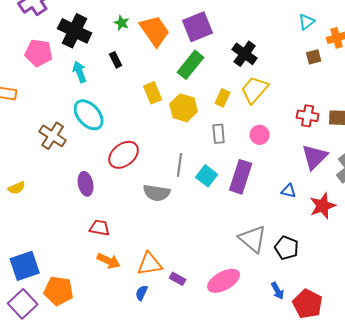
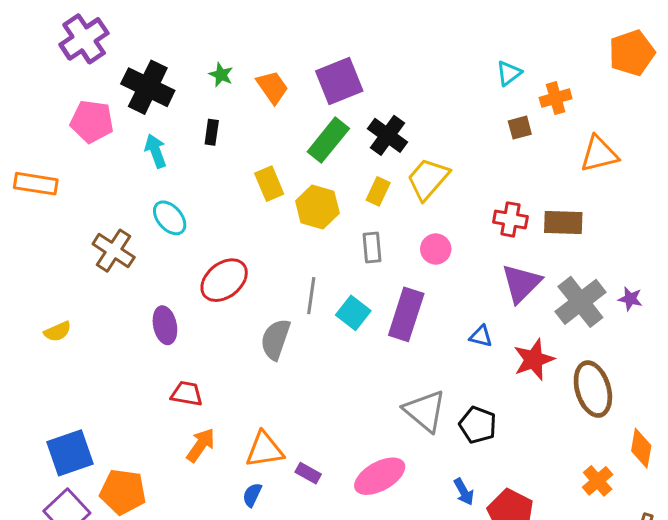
orange trapezoid: (155, 31) -> (272, 87), size x0.7
black cross: (245, 54) -> (387, 135), moved
black rectangle: (116, 60) -> (212, 132), turned 35
cyan ellipse: (89, 115) -> (170, 218), size x0.7
gray semicircle: (157, 193) -> (275, 339), turned 100
orange arrow: (109, 261) -> (201, 445), turned -80

